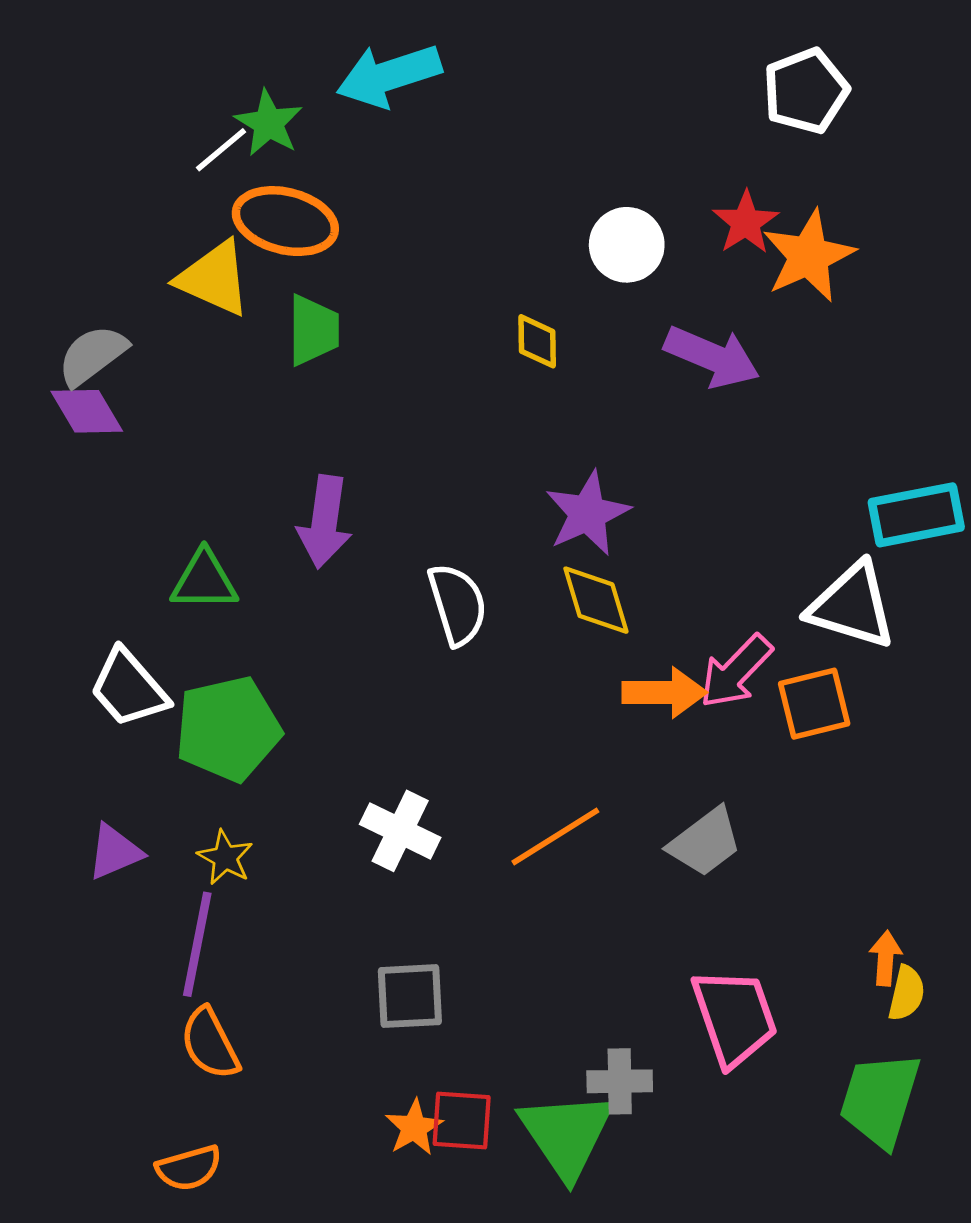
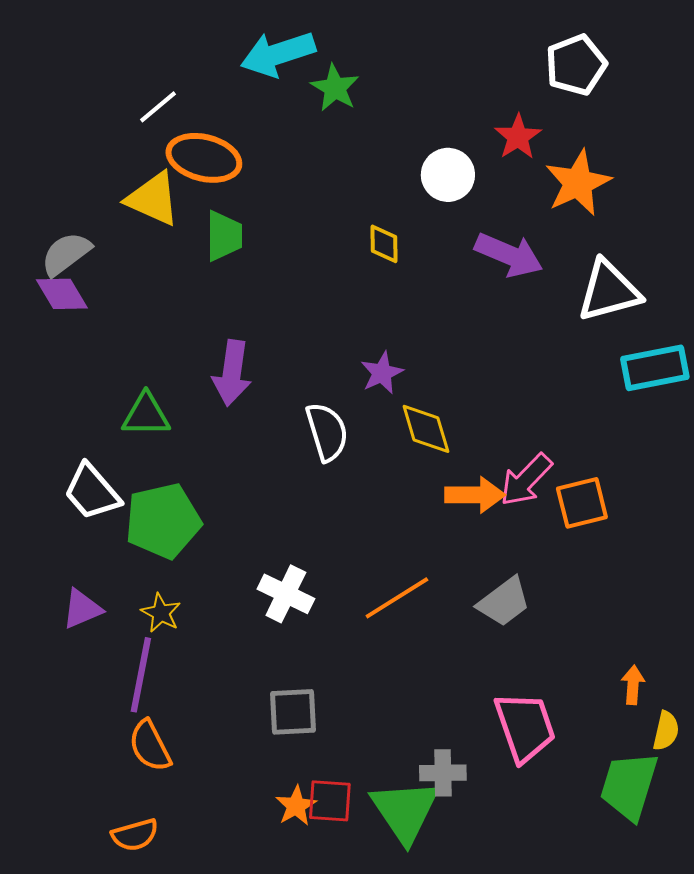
green star: (269, 123) -> (335, 88), moved
red star: (746, 222) -> (518, 137), moved
purple star: (588, 513) -> (382, 373), moved, size x0.7
white triangle: (852, 606) -> (609, 291), moved, turned -32
yellow semicircle: (906, 993) -> (666, 731), moved

